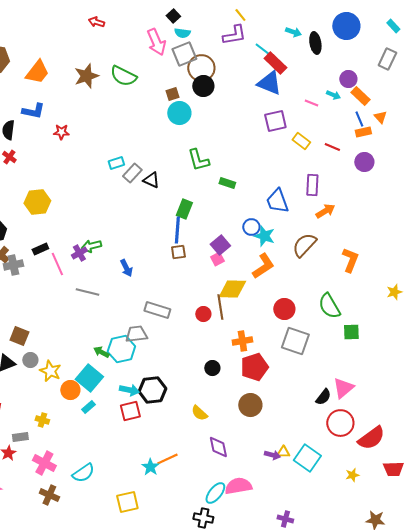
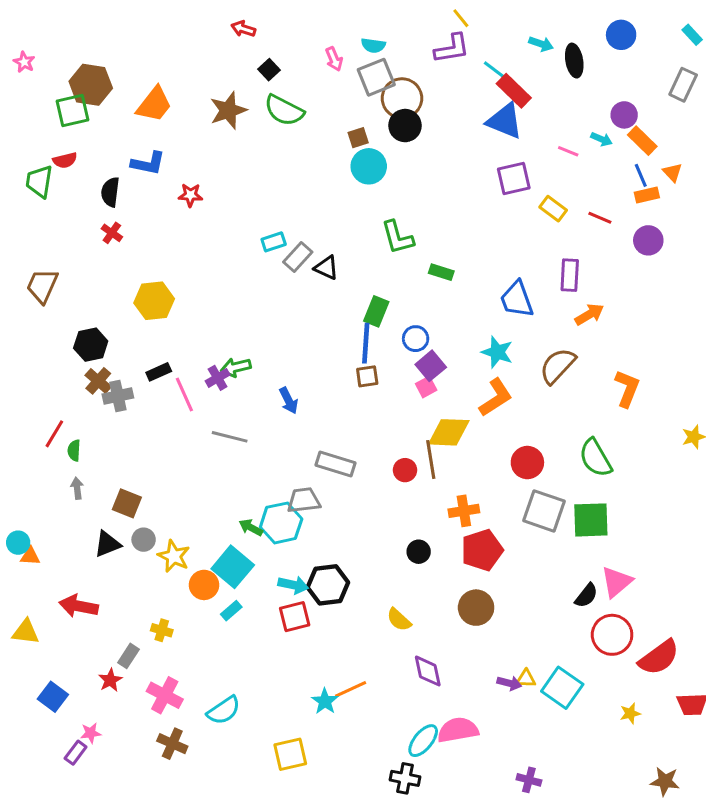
black square: (173, 16) -> (269, 70), moved
blue circle: (346, 26) -> (621, 35), size x0.7
pink arrow: (156, 42) -> (334, 59), size x0.6
blue circle: (251, 227) -> (416, 339), moved
green square: (351, 332) -> (591, 520), moved, size x1.5
gray rectangle: (20, 437) -> (128, 656), turned -49

